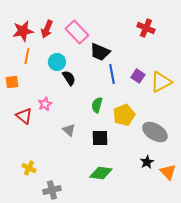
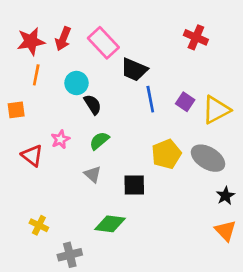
green semicircle: (97, 105) -> (99, 141), moved, turned 35
gray ellipse: (155, 132) -> (208, 158), moved
black star: (147, 162) -> (225, 196), moved
green diamond: (101, 173) -> (110, 224), moved

